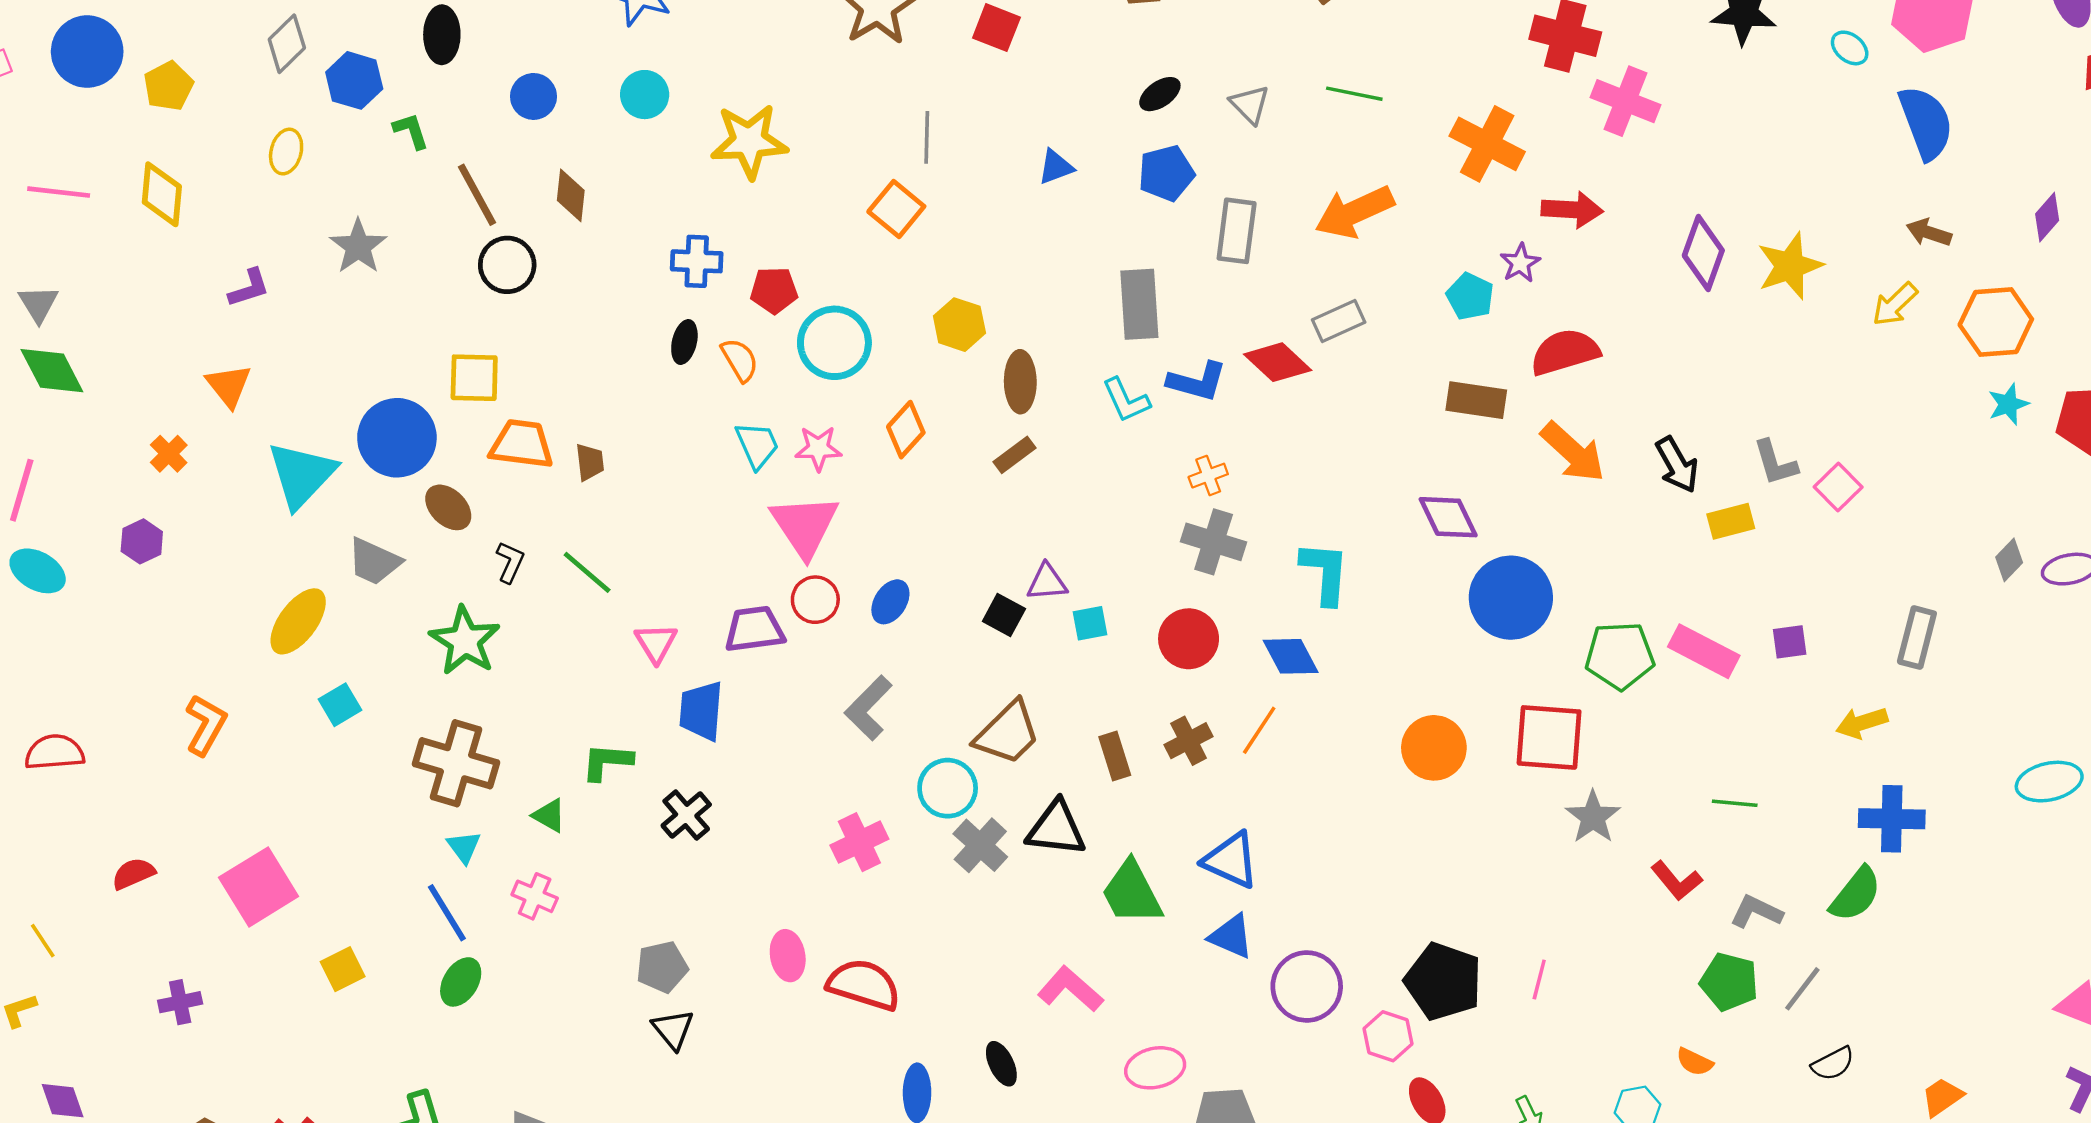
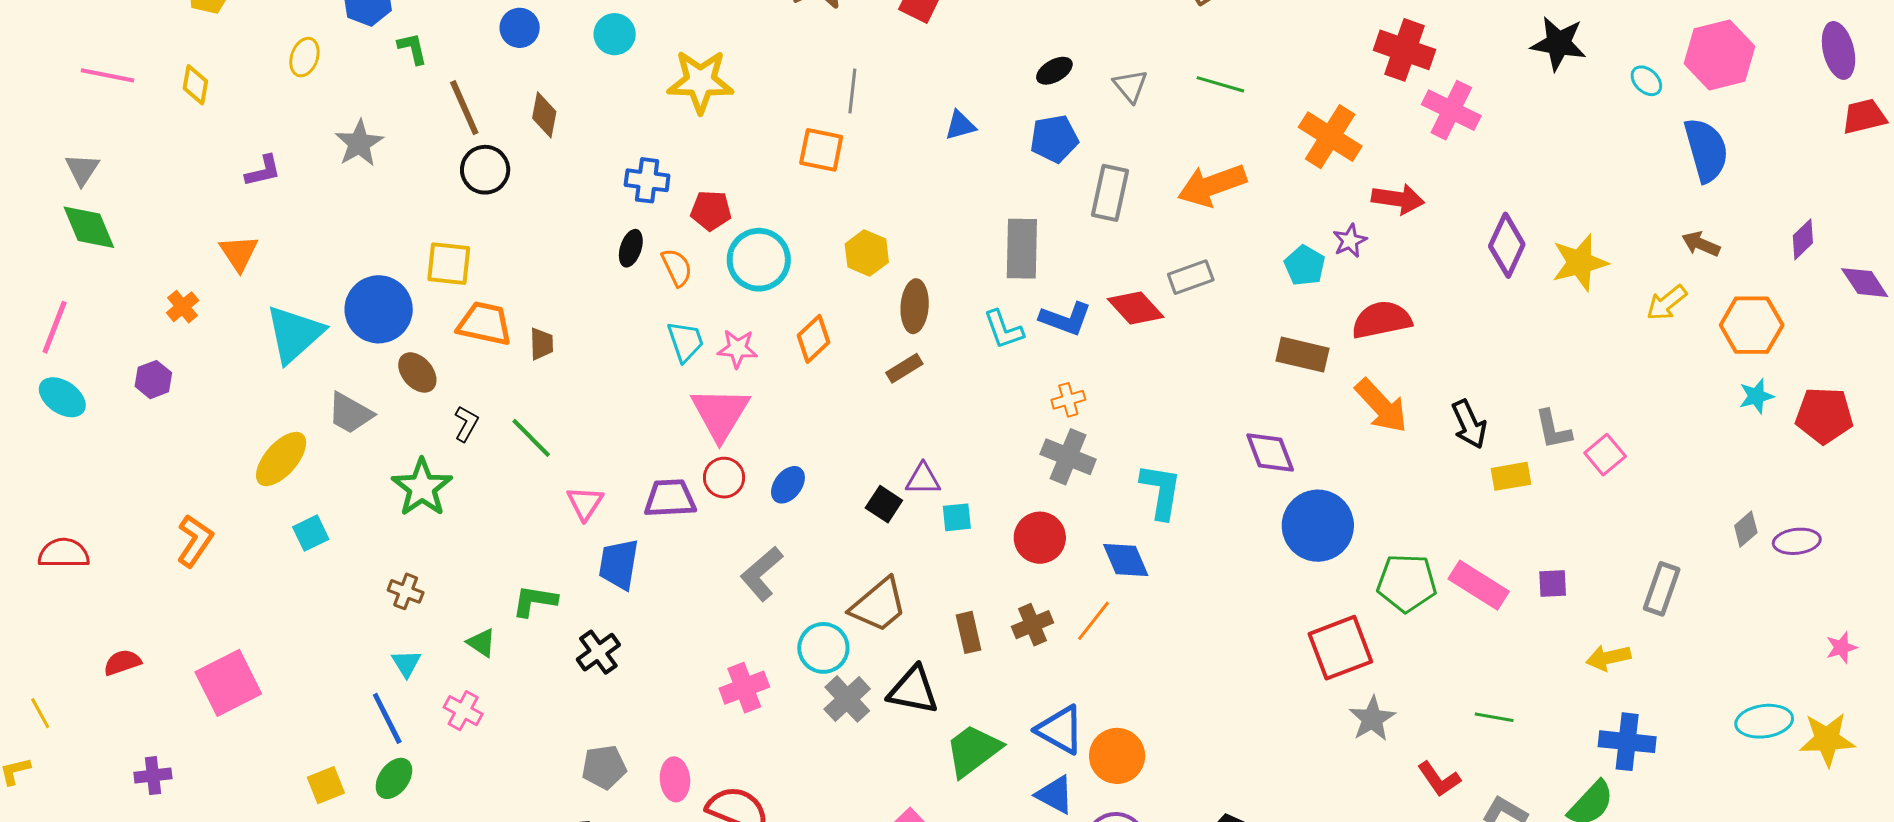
yellow diamond: (162, 194) -> (195, 85), size x0.7
orange square: (896, 209) -> (821, 150), turned -33
red square: (1549, 737) -> (1340, 648), turned -30
orange circle: (1434, 748) -> (1117, 756), moved
brown cross: (456, 763) -> (406, 591), size x0.5
green trapezoid: (1132, 893) -> (973, 750), turned 76
gray pentagon: (662, 967) -> (604, 767), moved
yellow square: (343, 969) -> (326, 785), moved

